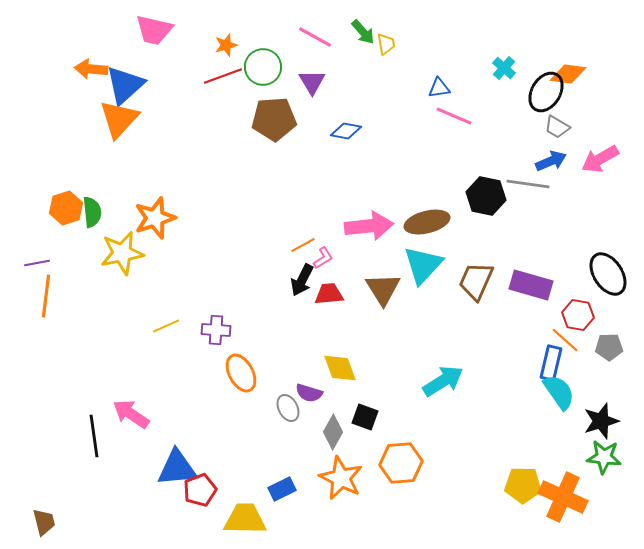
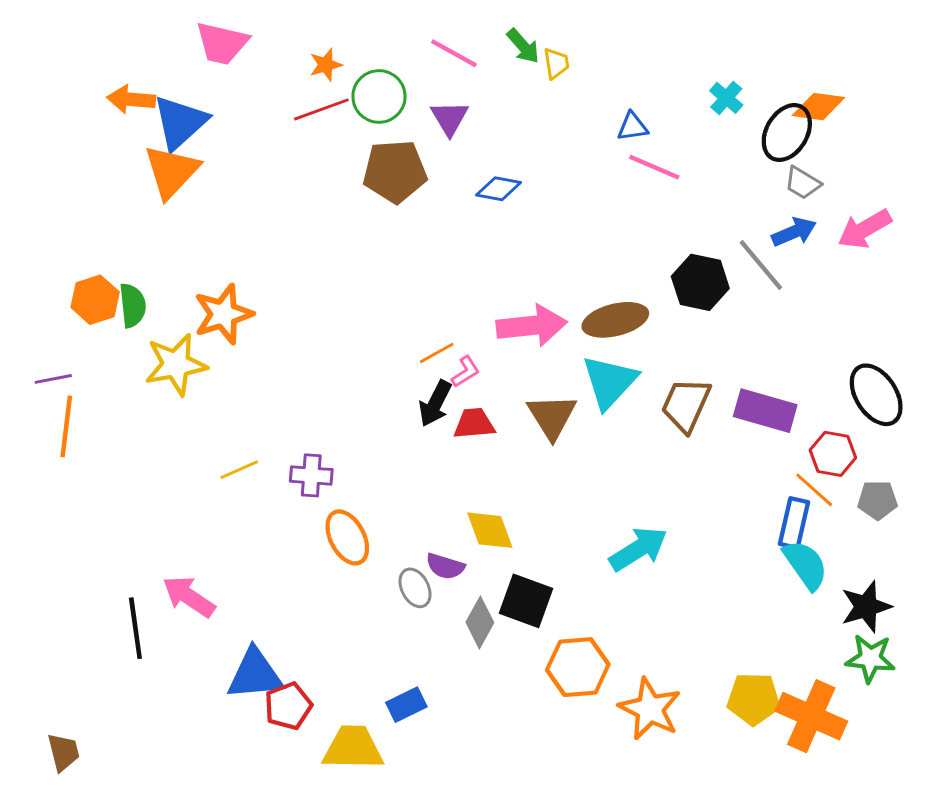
gray line: (528, 184) -> (761, 265), turned 42
black square: (365, 417) -> (526, 601), size x1.4
orange star: (341, 478) -> (650, 709), moved

